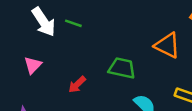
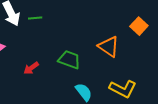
green line: (73, 23) -> (35, 18), turned -32

